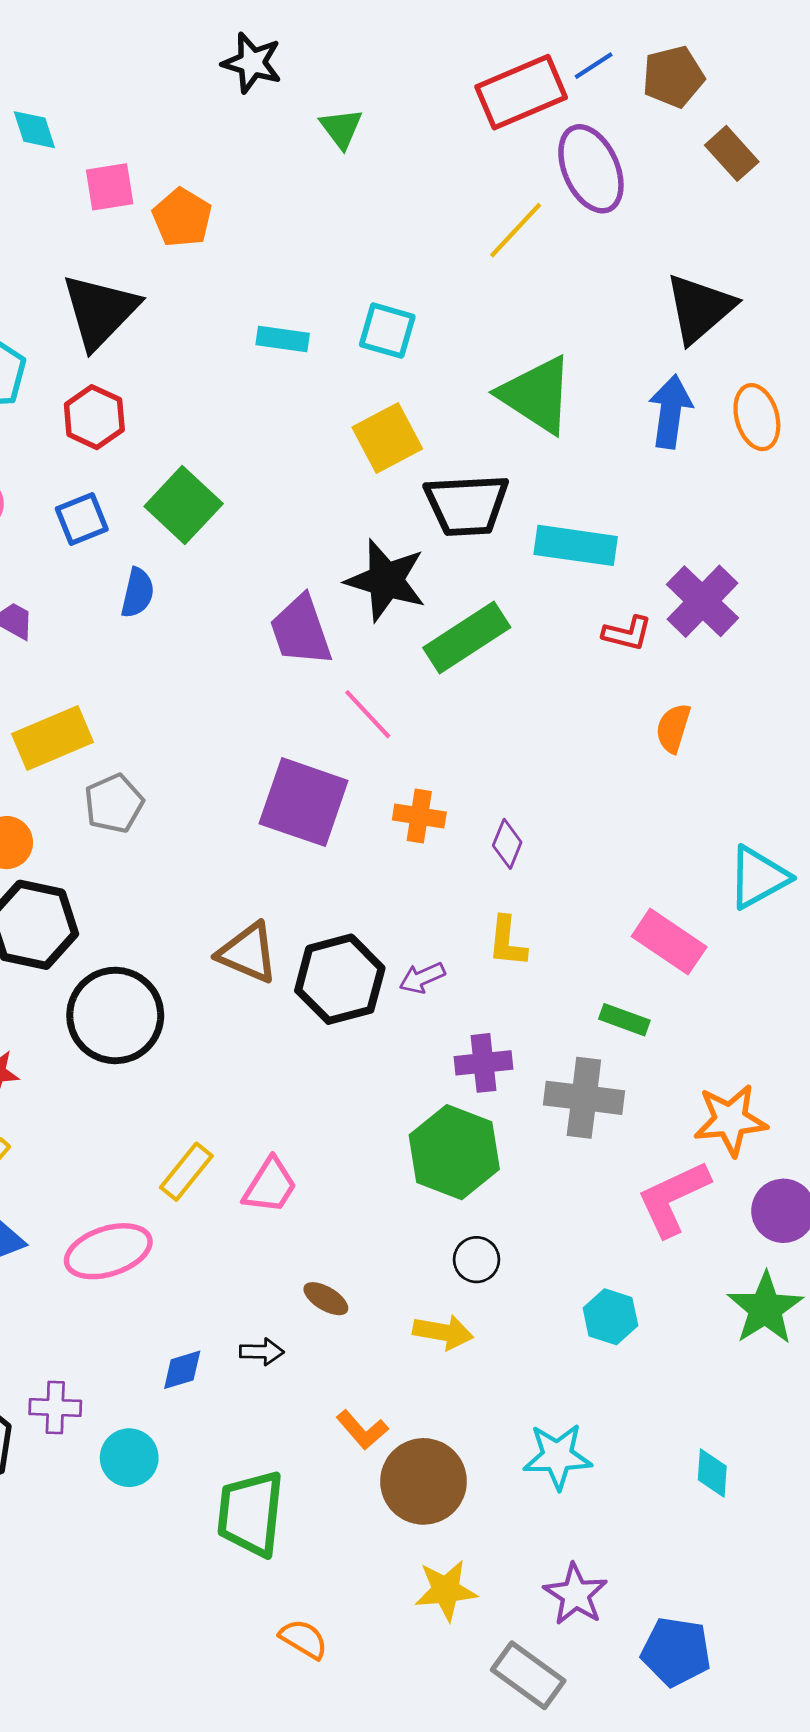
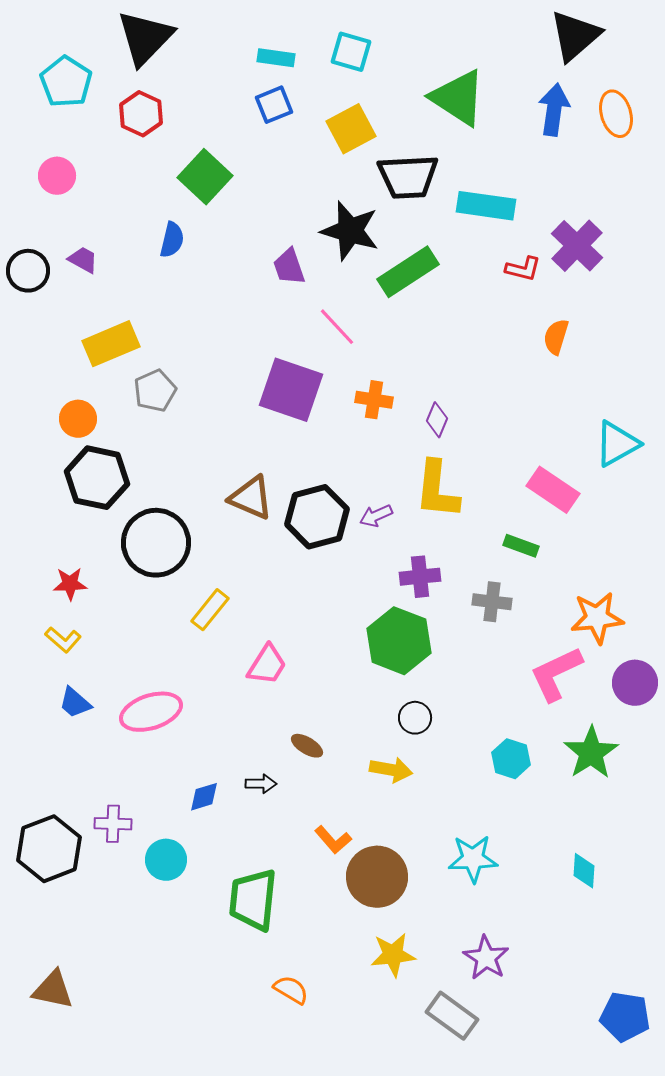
blue square: (82, 519) -> (274, 105), moved
purple trapezoid: (301, 630) -> (289, 267), size x0.7
yellow L-shape: (507, 942) -> (437, 490), size x1.6
gray cross: (584, 1098) -> (492, 602), size x0.7
yellow rectangle: (186, 1172) -> (210, 610), moved
green star: (765, 1308) -> (591, 753), moved
blue pentagon: (676, 1652) -> (625, 1017), moved

